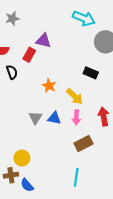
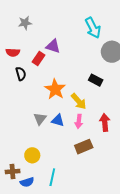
cyan arrow: (84, 18) -> (93, 28), turned 35
orange star: (49, 86) -> (55, 89), size x1.5
yellow circle: (22, 158) -> (32, 155), moved
cyan line: (76, 177) -> (52, 177), moved
blue semicircle: (27, 185) -> (27, 182), turned -72

